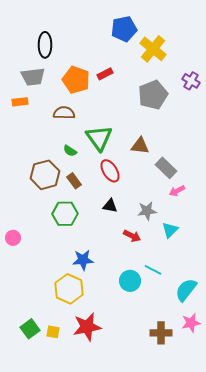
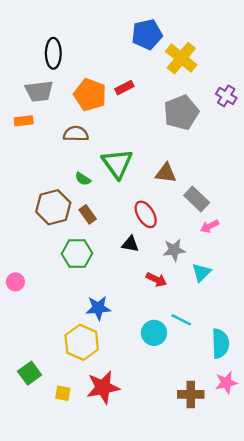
red ellipse: (110, 171) -> (146, 214), moved
cyan semicircle: (186, 290) -> (220, 344), turned 140
green square: (30, 329) -> (30, 373), moved

